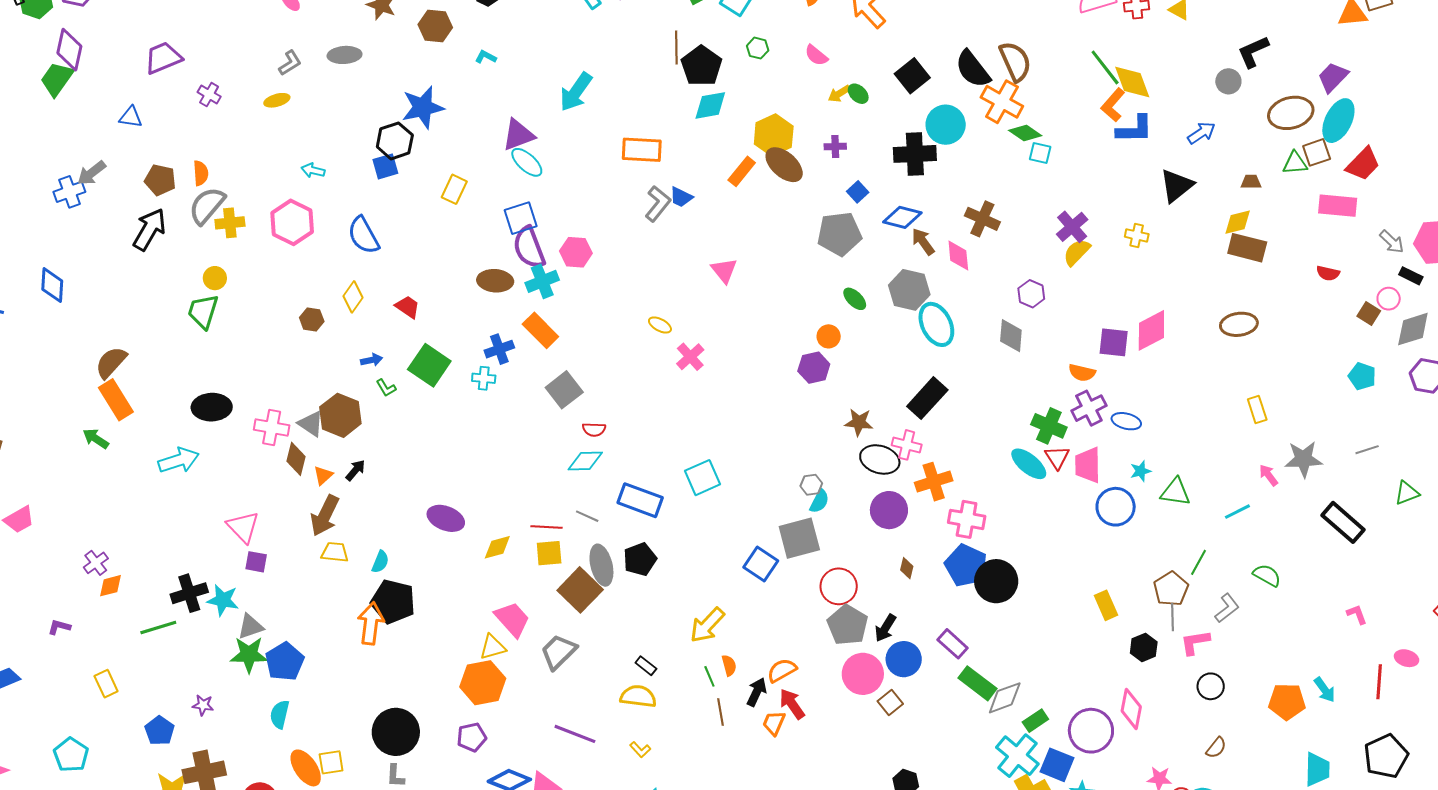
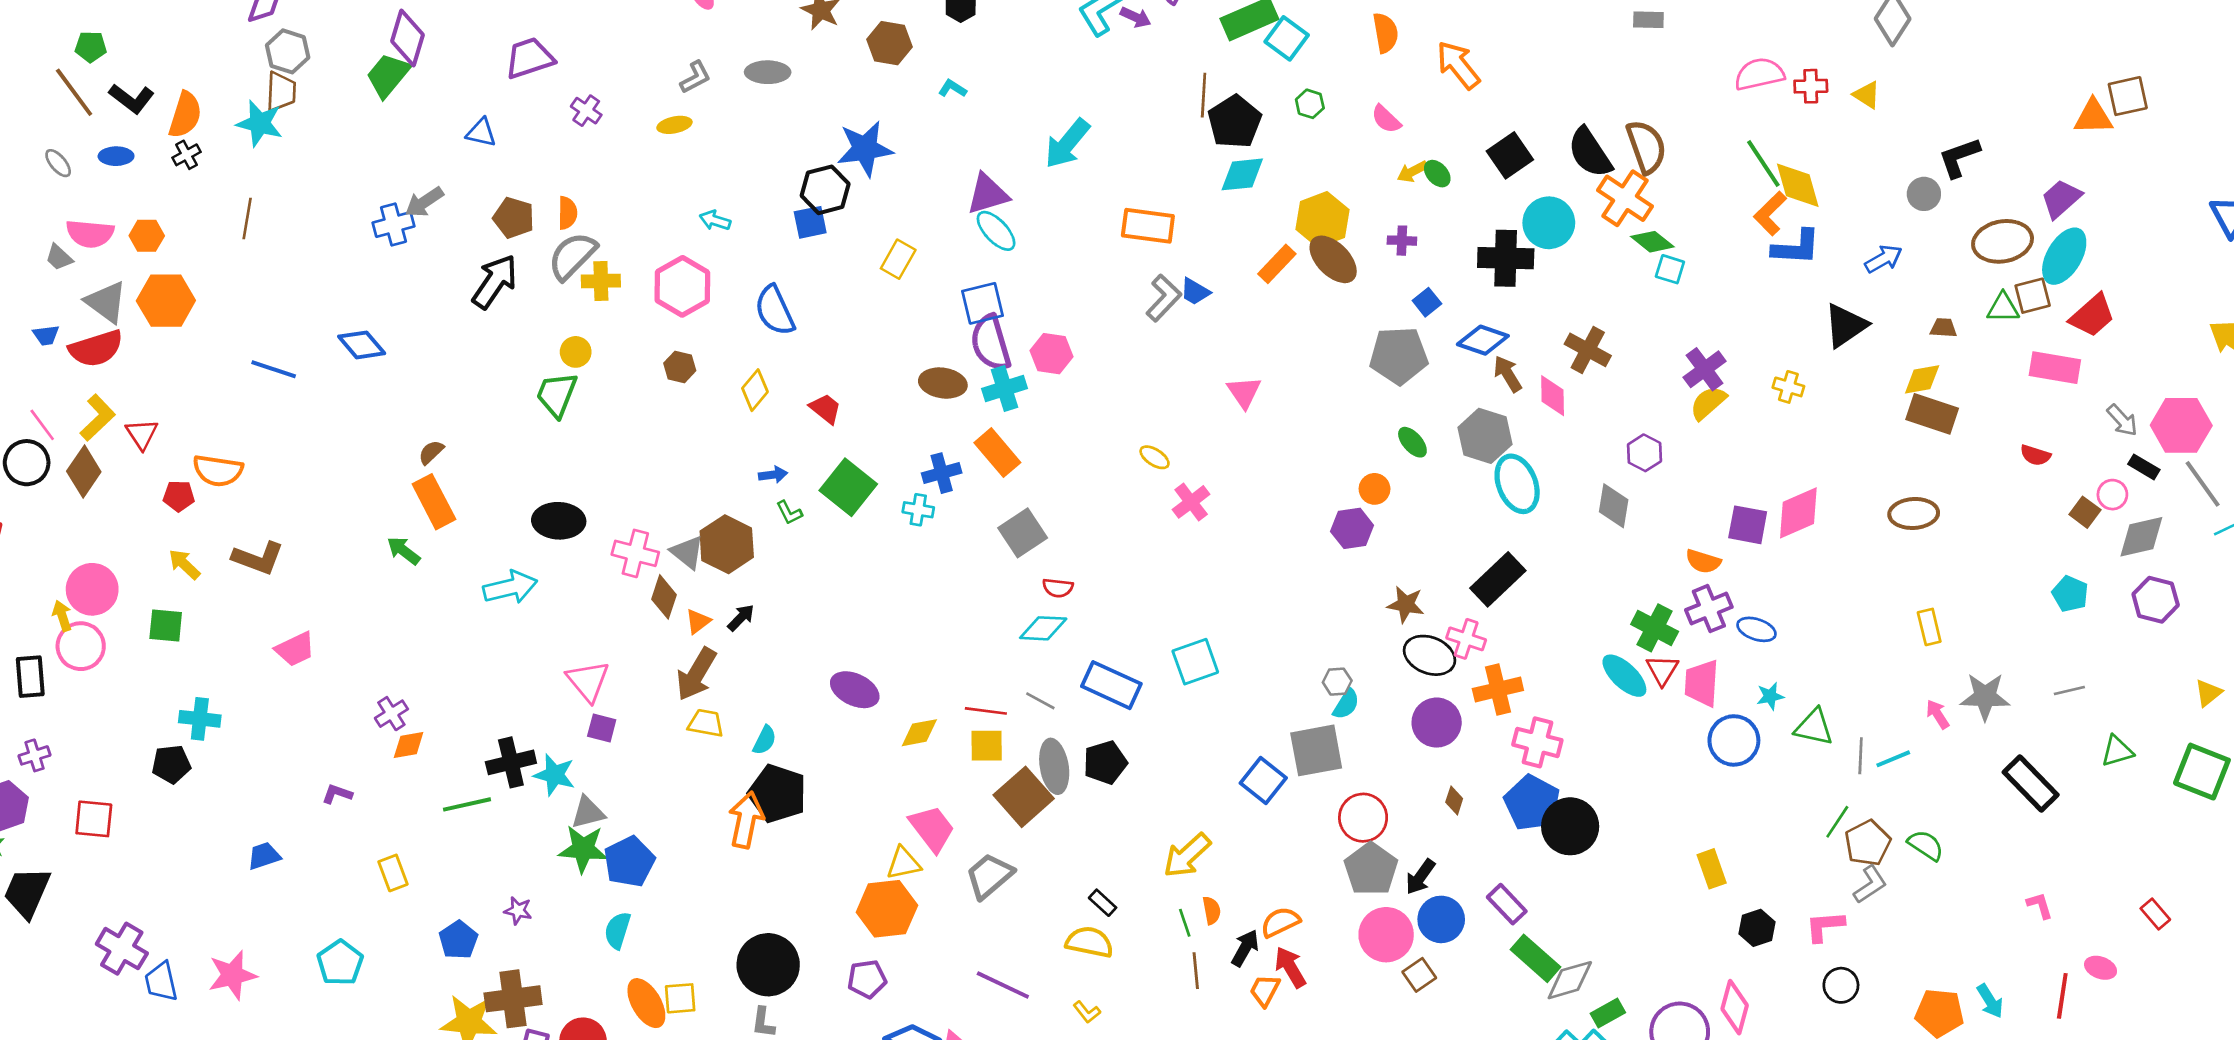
blue diamond: (52, 285) -> (362, 345), turned -48
brown hexagon: (312, 320) -> (680, 367), moved
brown semicircle: (111, 362) -> (431, 452), size x0.6
brown pentagon: (1171, 589) -> (1868, 843), moved
gray line: (1172, 617) -> (1861, 756), moved

